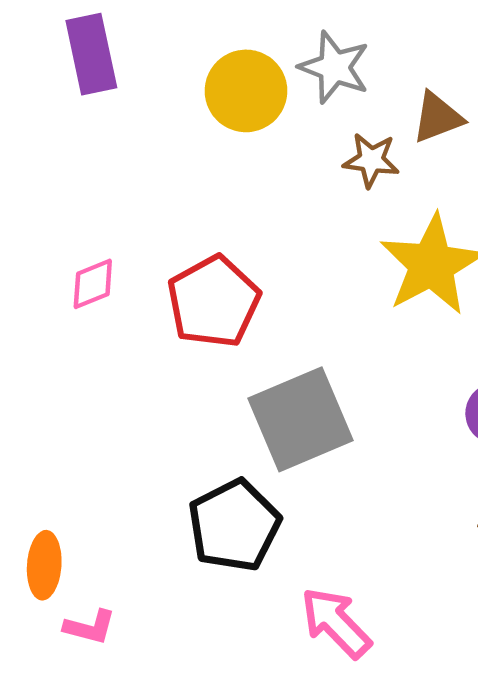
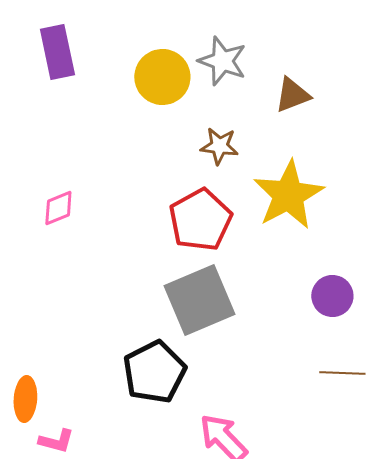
brown star: (371, 160) -> (219, 146), moved
red pentagon: (214, 302) -> (200, 220), moved

